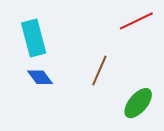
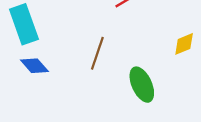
green ellipse: (138, 103) -> (142, 85), turned -60

